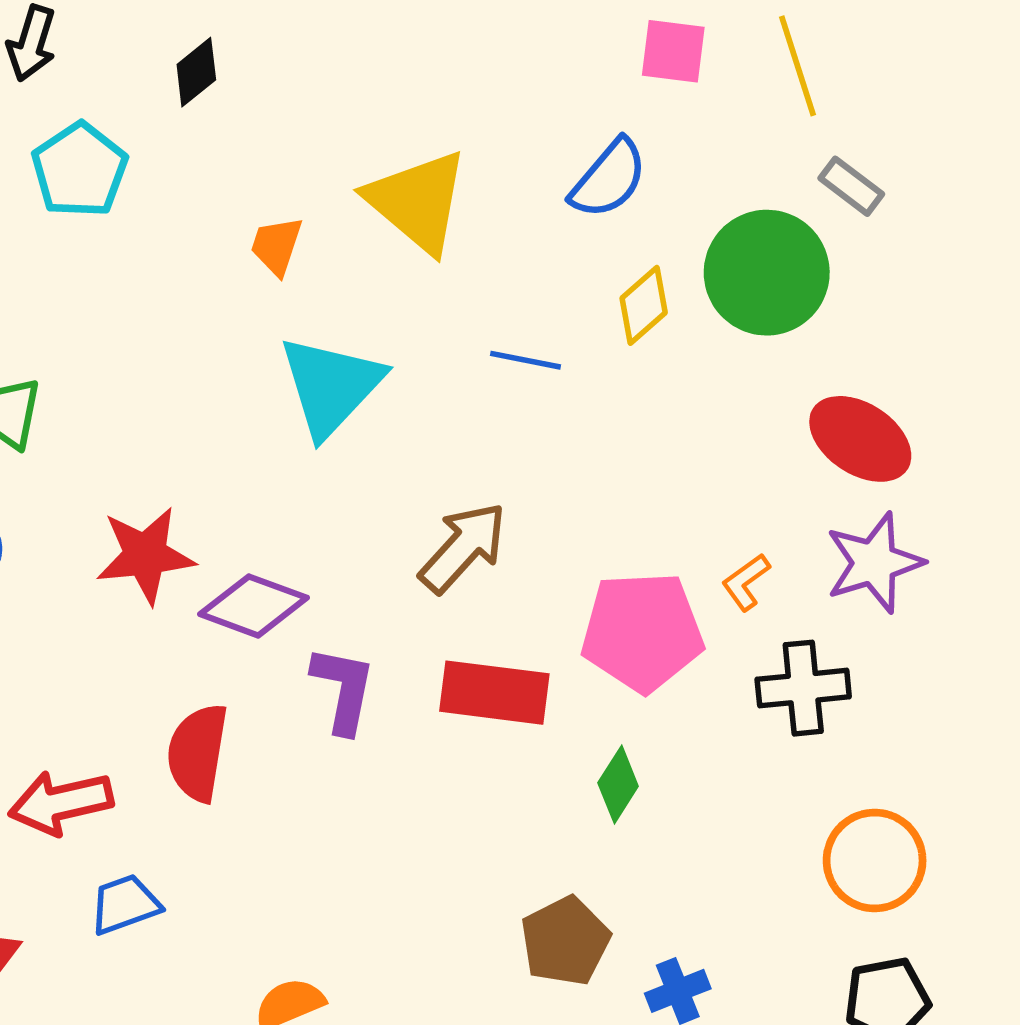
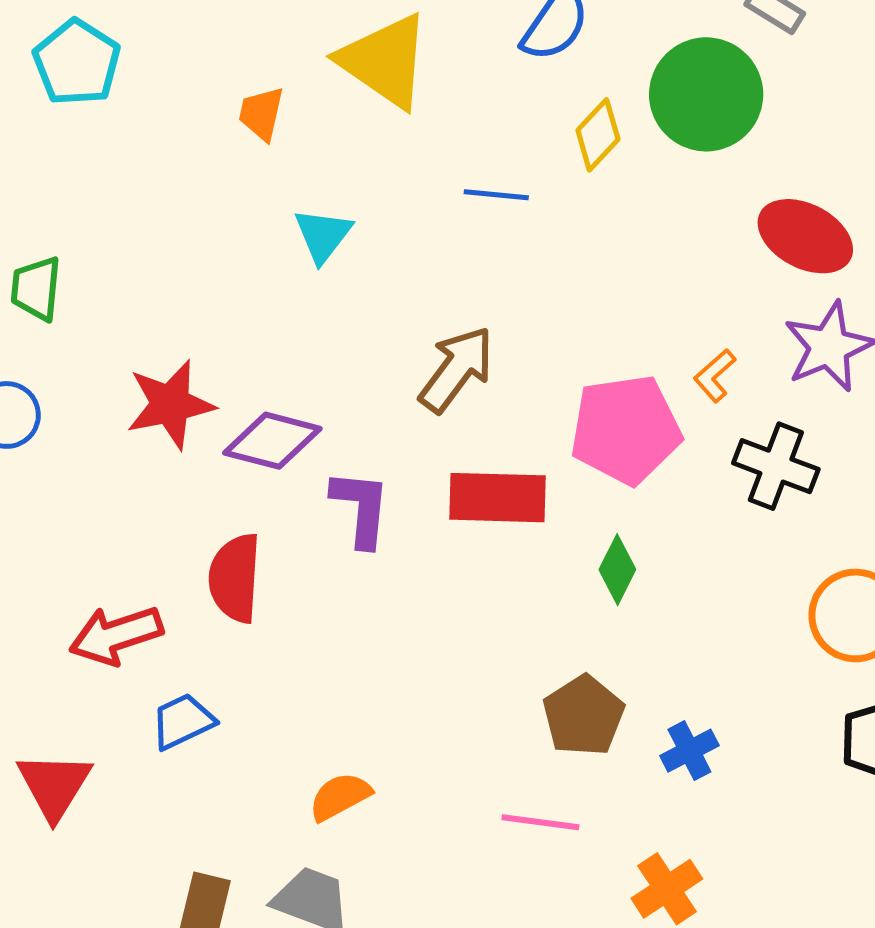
cyan triangle: (331, 386) -> (323, 235), size x0.6
black cross: (803, 688) -> (776, 466), turned 32

